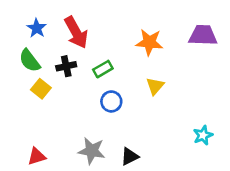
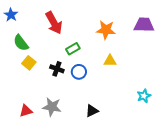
blue star: (37, 28) -> (11, 15), moved
black cross: (66, 66) -> (57, 69), moved, turned 32
yellow triangle: (155, 86) -> (110, 61), turned 48
gray star: (92, 151) -> (52, 107), moved

